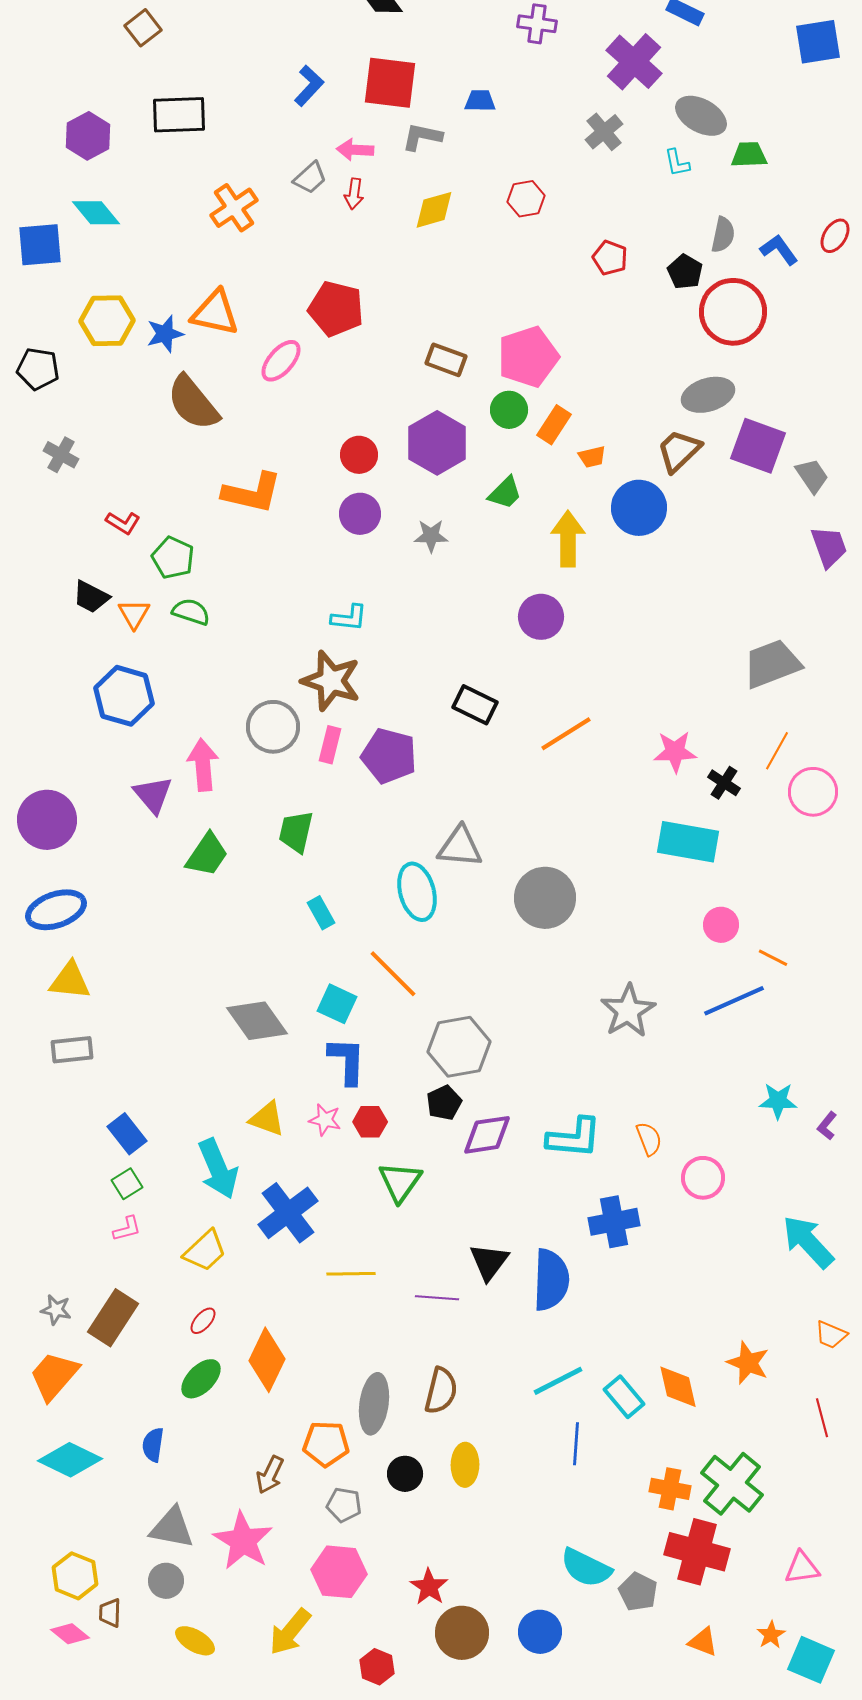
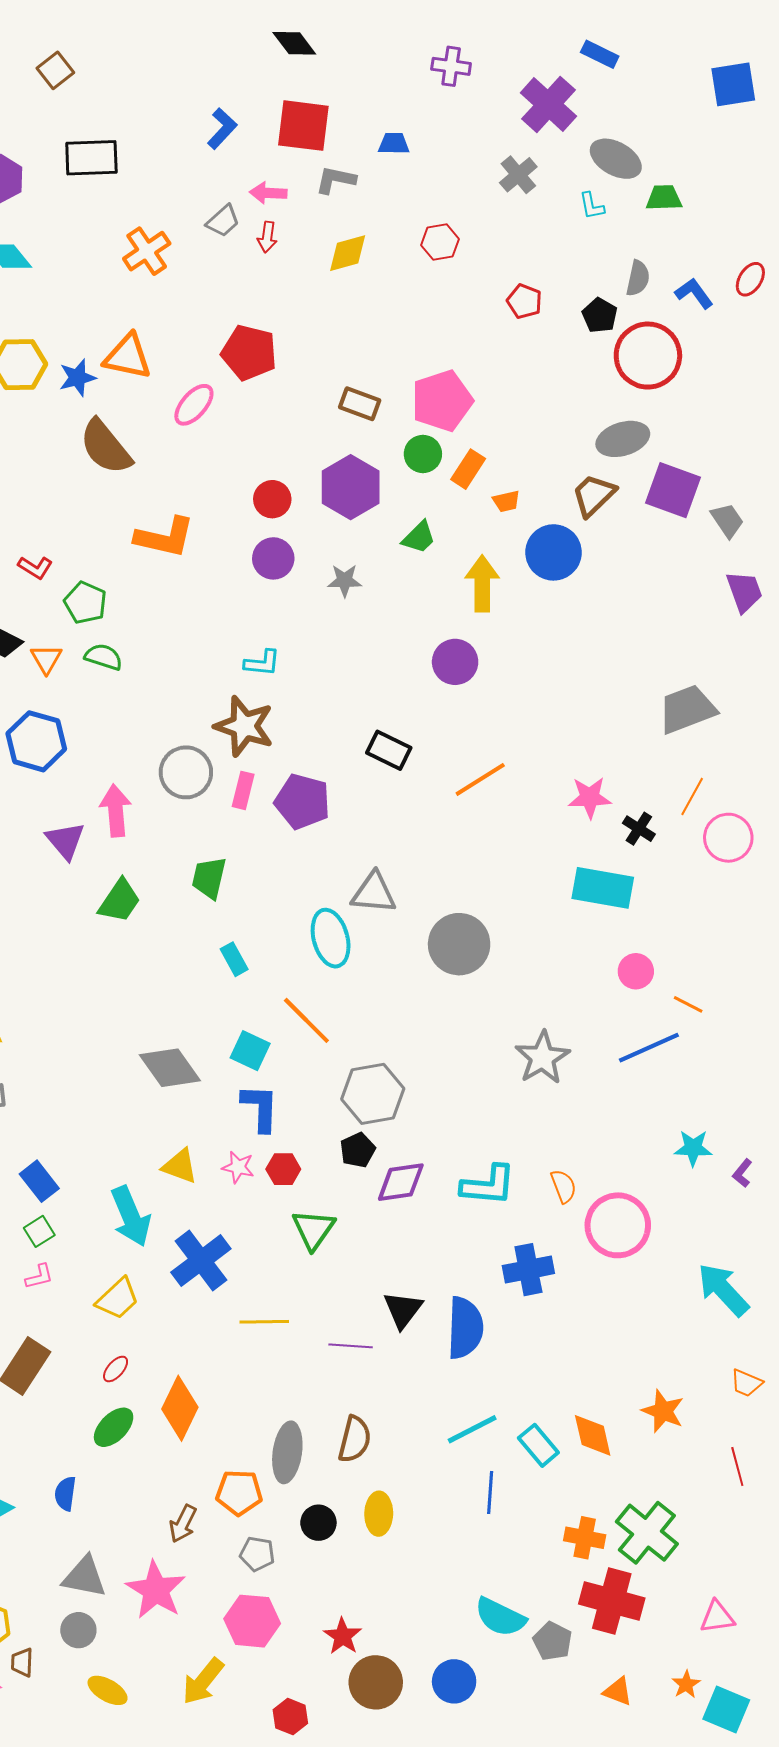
pink circle: (703, 1178) -> (618, 1225), size x1.5

